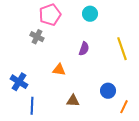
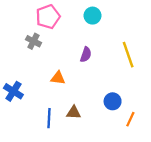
blue line: (32, 106) -> (49, 118), moved

